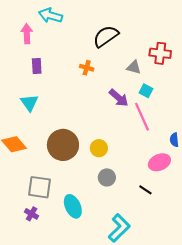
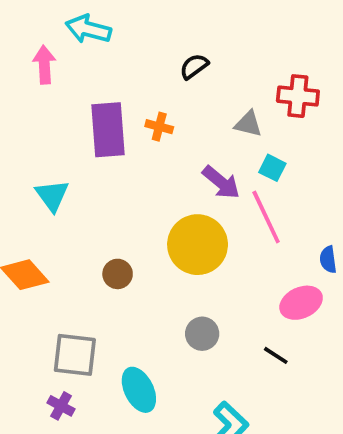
black semicircle: (106, 36) -> (194, 66), size x0.6
purple rectangle: (37, 66) -> (108, 130), moved, size x1.8
brown circle: (63, 145) -> (118, 274), size x0.5
yellow circle: (99, 148) -> (198, 245), moved, size x1.8

